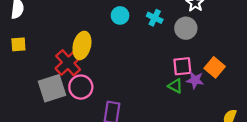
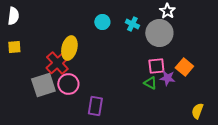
gray circle: (186, 28) -> (159, 33), size x1.4

